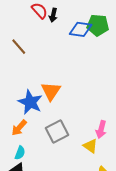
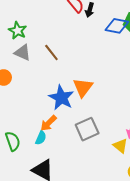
brown line: (19, 47) -> (51, 52), moved
cyan semicircle: (20, 153) -> (41, 138), moved

